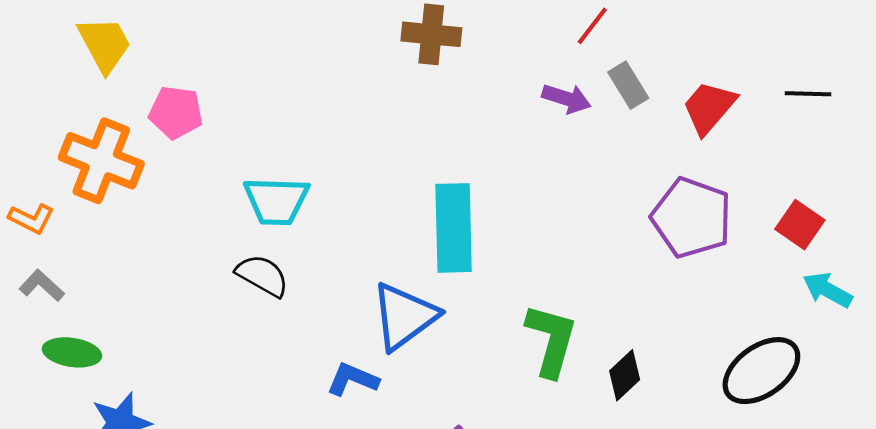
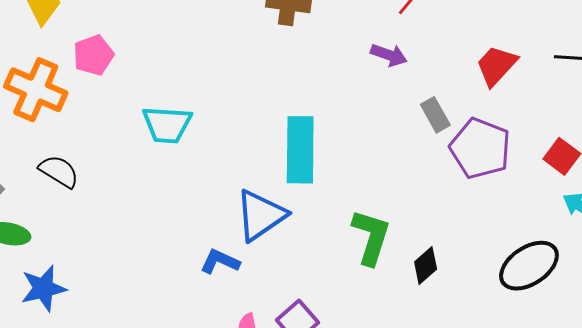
gray rectangle: (628, 85) -> (435, 115), moved
pink pentagon: (176, 112) -> (93, 55), turned -30
black semicircle: (262, 276) -> (59, 171), moved

